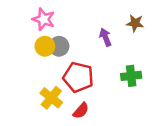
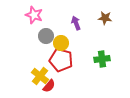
purple arrow: (105, 37) -> (76, 23), moved
yellow circle: (45, 46) -> (61, 43), moved
red semicircle: (81, 111) -> (49, 86), moved

